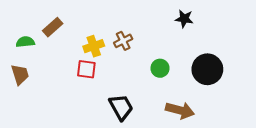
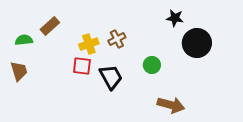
black circle: (207, 69) -> (197, 43), moved
black trapezoid: (121, 107) -> (111, 77), moved

